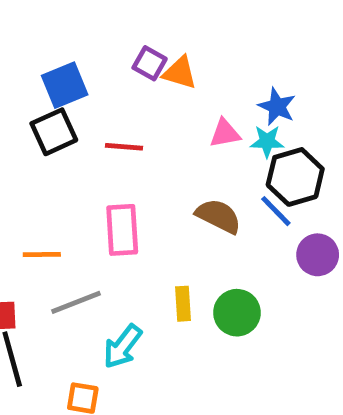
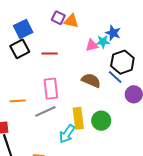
cyan star: (267, 141) -> (103, 42), moved
gray line: (76, 302) -> (45, 111), moved
yellow rectangle: (183, 304) -> (78, 118), size x1.5
cyan arrow: (123, 346) -> (67, 134), moved

